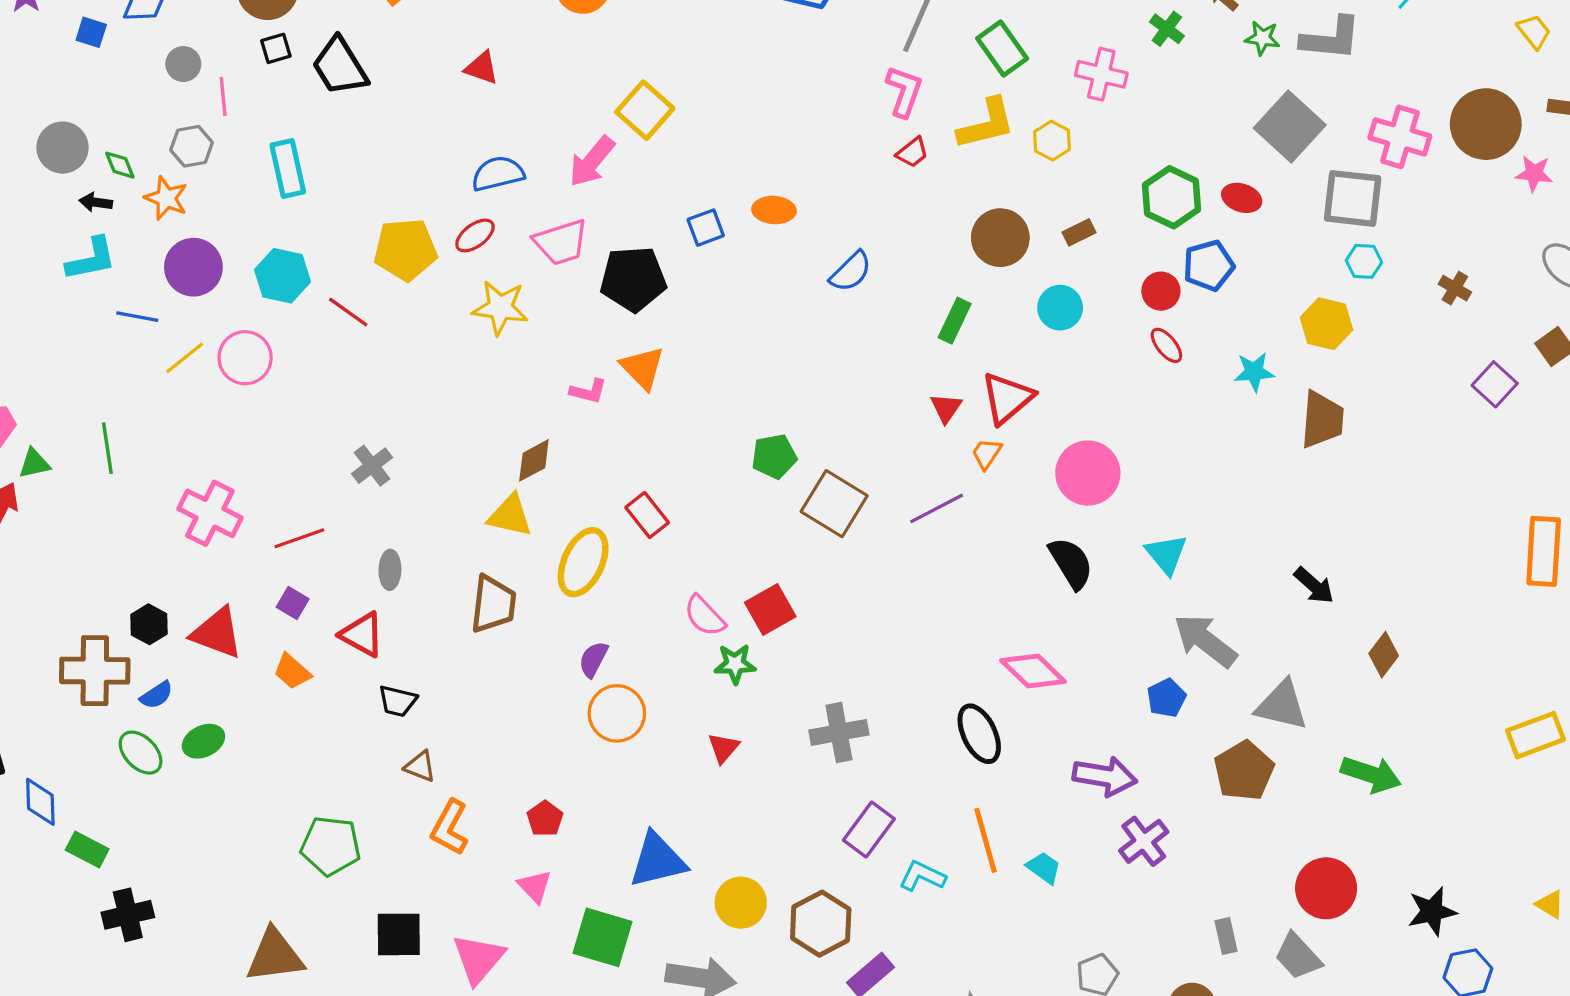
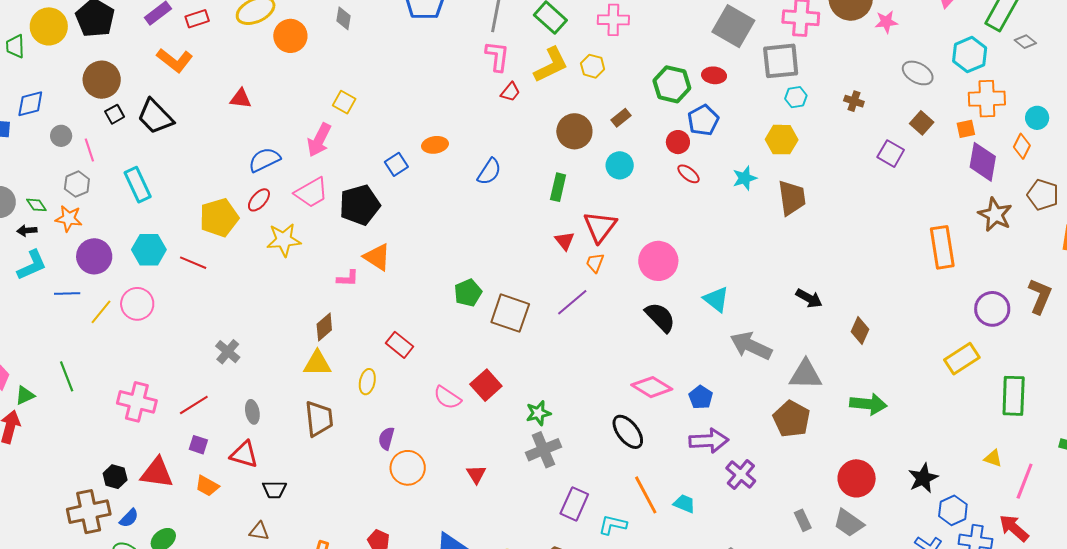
yellow square: (645, 110) -> (344, 102), size x0.7
yellow ellipse: (583, 562) -> (367, 382), size x0.6
green star: (735, 664) -> (538, 413), moved
blue pentagon: (1166, 698) -> (701, 397), moved
brown triangle: (420, 766) -> (259, 531), moved

